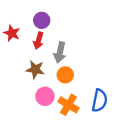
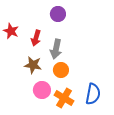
purple circle: (42, 20) -> (58, 14), moved

